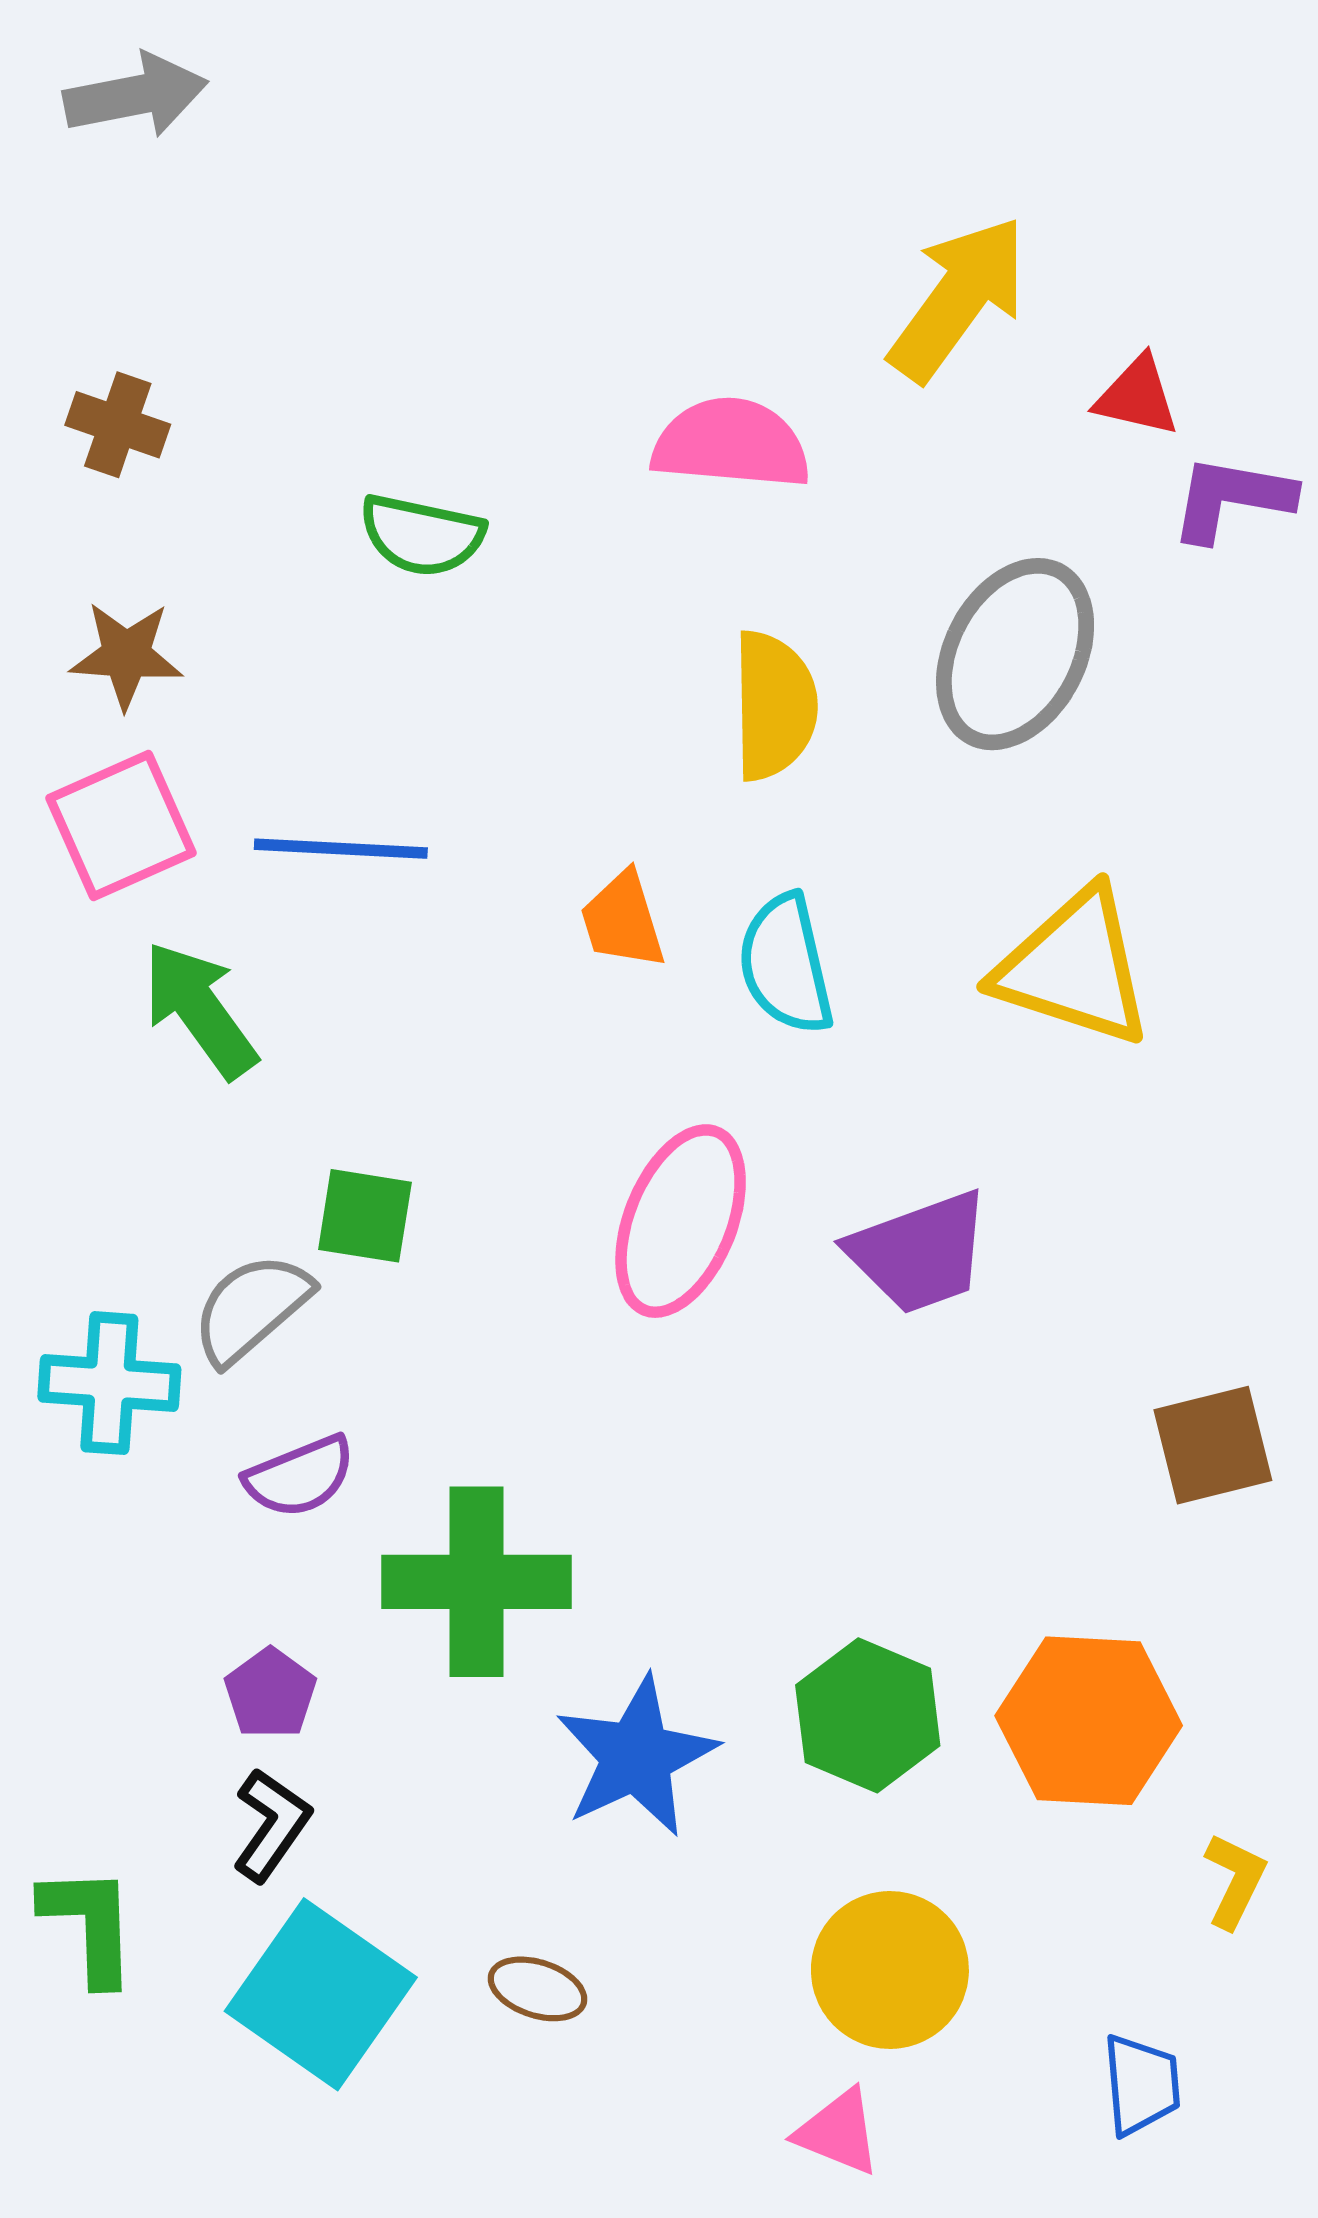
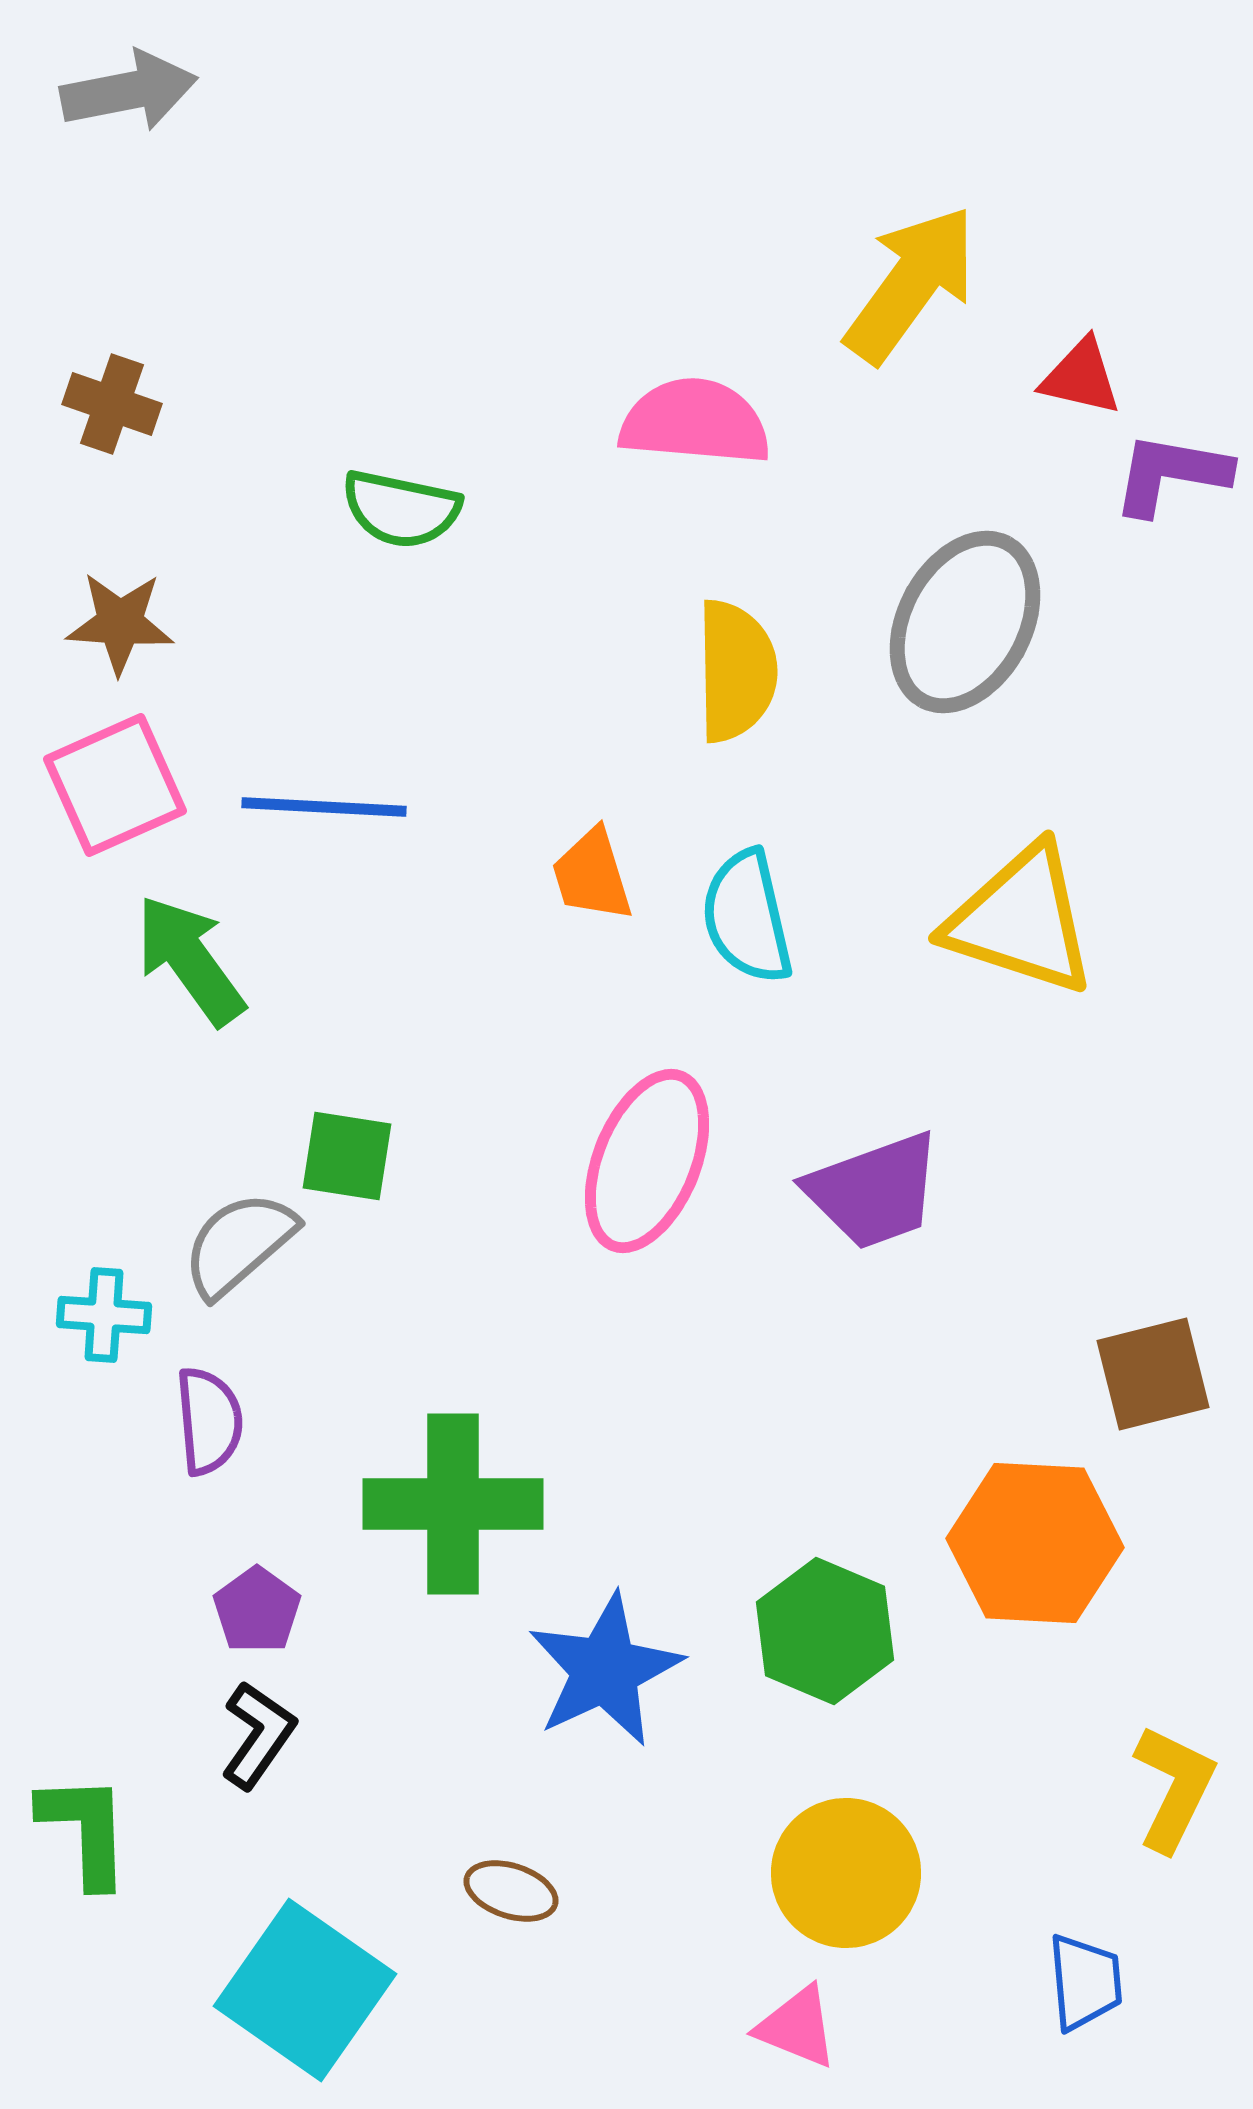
cyan cross: (109, 1383) -> (104, 1315), size x0.7
purple semicircle: (300, 1477) -> (209, 1421), moved, turned -73
orange hexagon: (1089, 1721) -> (1035, 1543), moved
yellow L-shape: (1235, 1881) -> (1174, 1788), size x1.4
cyan square: (321, 1994) -> (305, 1990), moved

